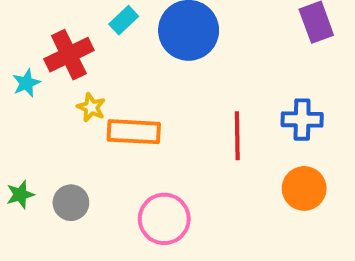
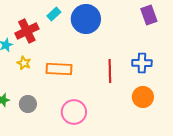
yellow star: (91, 107) -> (24, 63), moved

